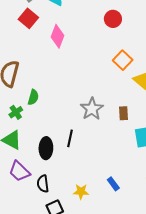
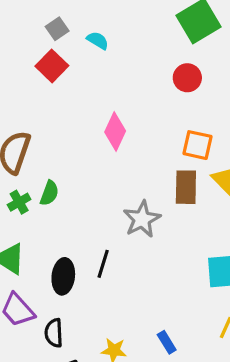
pink diamond: (58, 36) -> (115, 132), moved
orange square: (123, 60) -> (197, 145), turned -36
green cross: (16, 112) -> (19, 202), moved
brown rectangle: (124, 113) -> (186, 187), moved, size x1.5

